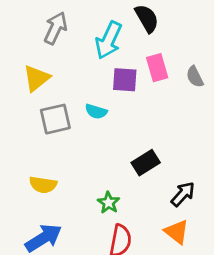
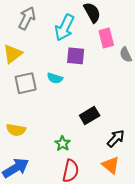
pink rectangle: (157, 68) -> (106, 38), moved

